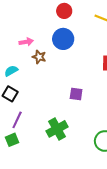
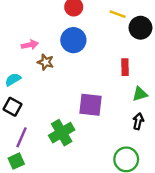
purple square: (76, 94) -> (90, 105), size x1.5
green cross: (57, 129) -> (62, 133), moved

